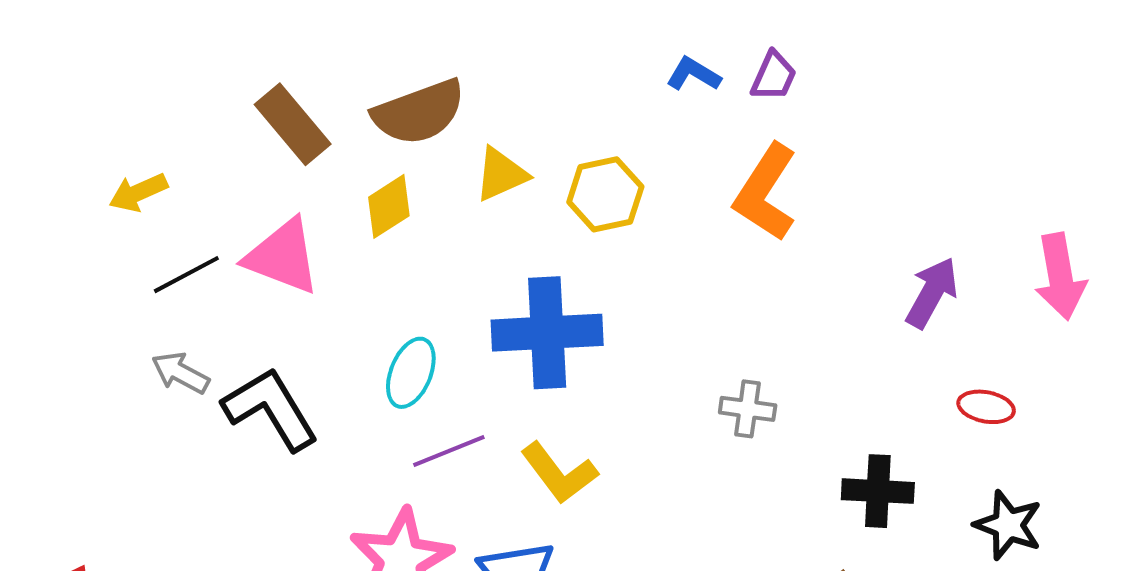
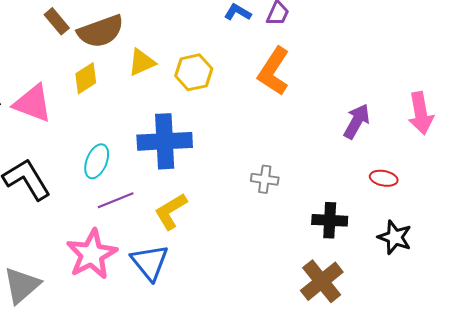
brown rectangle: (293, 124) -> (57, 21), moved, size x0.7
yellow L-shape: (559, 473) -> (171, 211), turned 96

